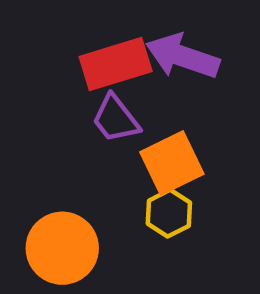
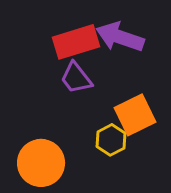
orange square: (172, 163) -> (135, 115), moved

